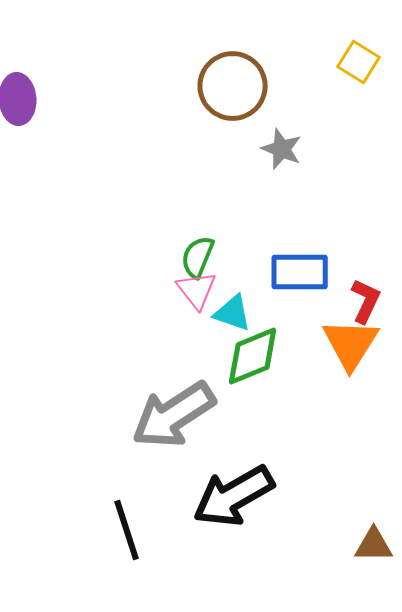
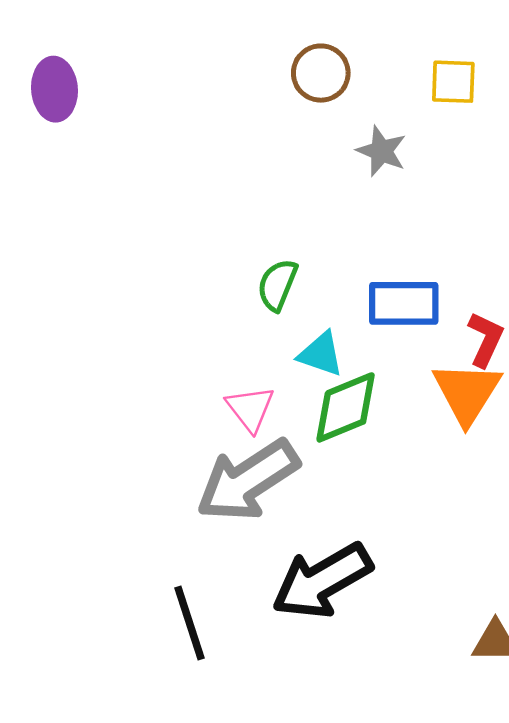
yellow square: (359, 62) -> (453, 82), moved, turned -30
brown circle: (233, 86) -> (321, 73), size x0.7
pink triangle: (197, 290) -> (250, 409), moved

